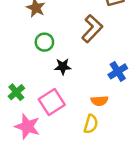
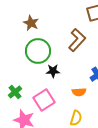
green circle: (44, 42) -> (38, 51), size x1.6
orange semicircle: (99, 101) -> (79, 92), moved

